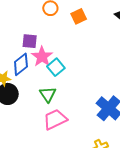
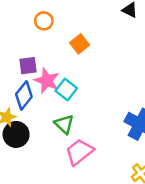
orange square: (79, 16) -> (80, 44), moved

